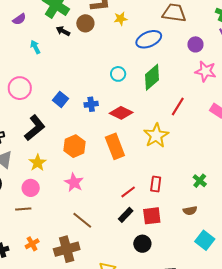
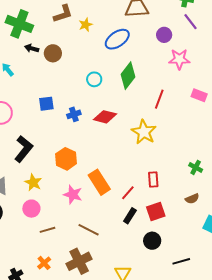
brown circle: (85, 23) -> (53, 53), moved
blue square: (60, 99) -> (46, 104), moved, turned -35
orange rectangle: (115, 146) -> (99, 182), moved
brown line: (23, 209) -> (48, 230), moved

